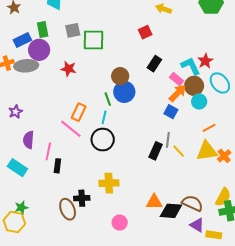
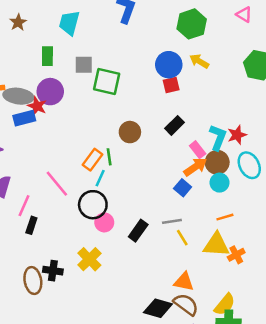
blue rectangle: (22, 40) -> (24, 118), moved
purple circle: (39, 50) -> (50, 92), moved
cyan L-shape: (191, 66) -> (218, 137), turned 35
red star: (69, 69) -> (37, 106), moved
blue circle: (124, 92) -> (169, 65), moved
orange rectangle: (79, 112) -> (93, 160), moved
gray line: (168, 140) -> (172, 221), turned 63
black rectangle: (156, 151) -> (138, 231), moved
yellow cross: (109, 183) -> (89, 259), turned 36
orange triangle: (154, 202) -> (184, 282), moved
pink circle: (120, 223) -> (104, 222), moved

